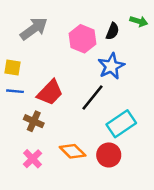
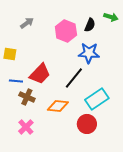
gray arrow: (34, 29) -> (27, 23), size x0.6
blue star: (111, 66) -> (89, 53), turned 30
blue line: (15, 91) -> (16, 81), moved
orange diamond: (73, 151) -> (58, 106), moved, turned -40

